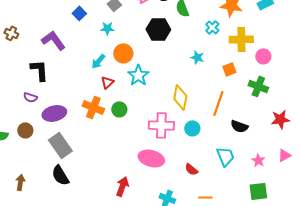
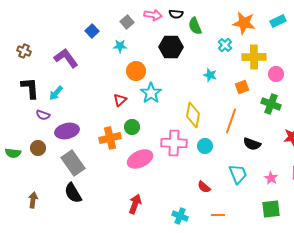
cyan arrow: (98, 61) -> (56, 93), moved
black L-shape: (39, 70) -> (30, 88), moved
orange cross: (93, 107) -> (110, 138), moved, turned -35
pink ellipse: (151, 158) -> (140, 159), moved, turned -40

